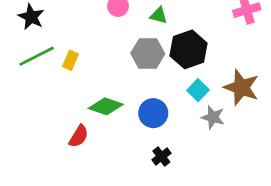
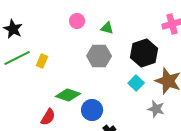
black hexagon: (189, 49) -> (144, 53), moved
blue circle: (153, 113) -> (92, 110), moved
gray star: (213, 117) -> (156, 109), moved

